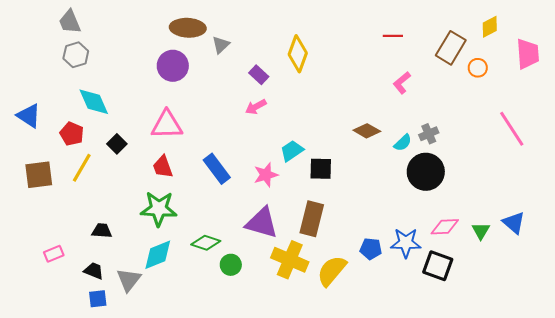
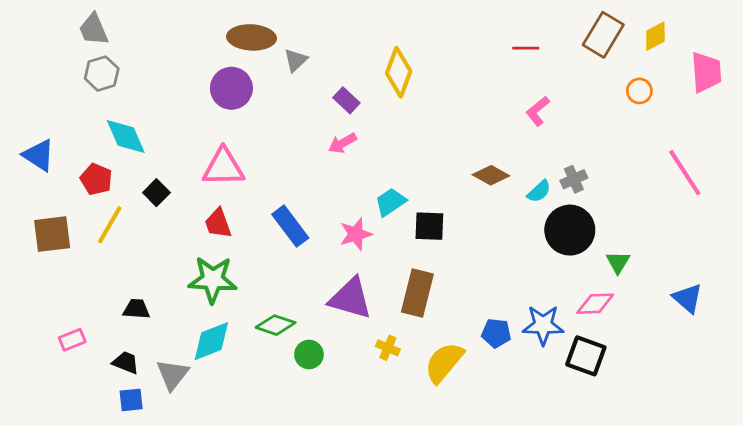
brown rectangle: (451, 48) -> (603, 35), moved
green triangle: (481, 231) -> (618, 262), moved
yellow cross: (290, 260) -> (388, 348), size x0.5

